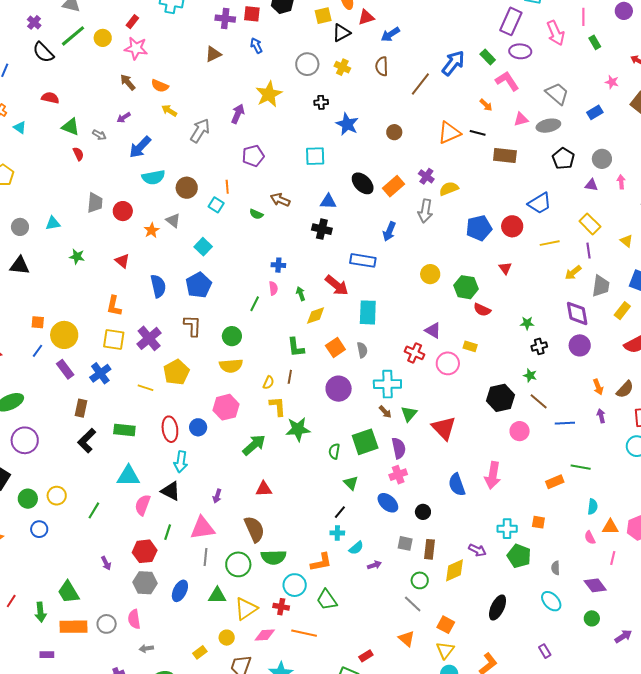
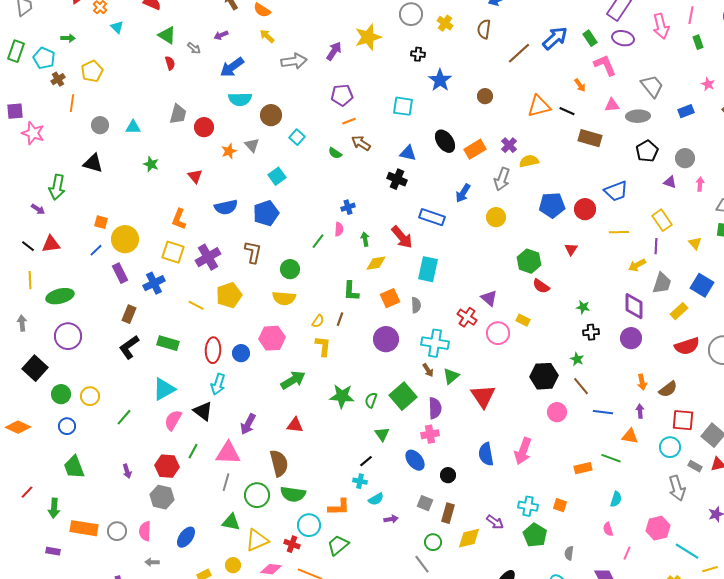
gray arrow: (200, 131) -> (294, 61), turned 40
orange line: (227, 187) -> (349, 121), moved, turned 64
blue cross: (278, 265) -> (348, 207), turned -32
yellow circle: (430, 274) -> (496, 217), moved
blue semicircle: (158, 286) -> (226, 207), turned 80
green star: (298, 429) -> (342, 396), moved
green square: (365, 442) -> (403, 396), turned -32
cyan triangle: (128, 476) -> (164, 389), turned -40
purple arrow: (217, 496) -> (248, 424), size x1.5
orange triangle: (610, 527) -> (630, 436), moved
blue ellipse: (180, 591) -> (186, 537), moved
green trapezoid: (68, 592) -> (74, 467), moved
green trapezoid: (327, 600) -> (338, 545), turned 75

